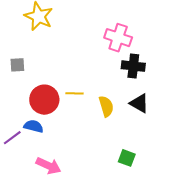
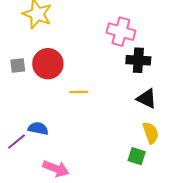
red circle: (44, 100) -> (48, 64), moved
yellow semicircle: (106, 106) -> (151, 133), moved

